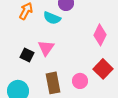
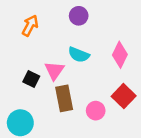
cyan semicircle: (52, 18) -> (79, 55), moved
brown rectangle: (53, 83) -> (64, 98), moved

